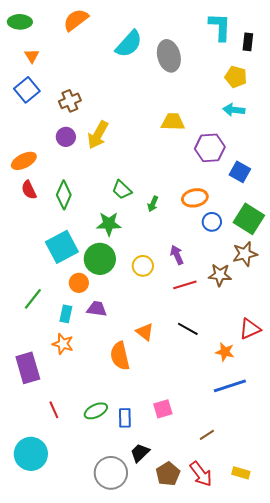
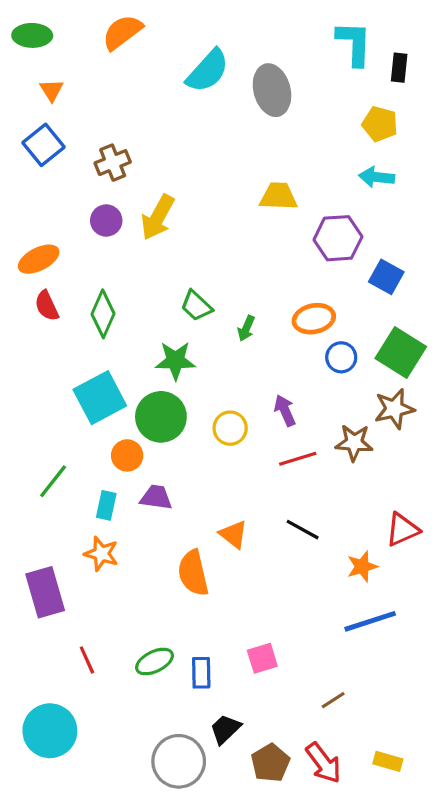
orange star: (225, 352) -> (362, 567), turned -30

